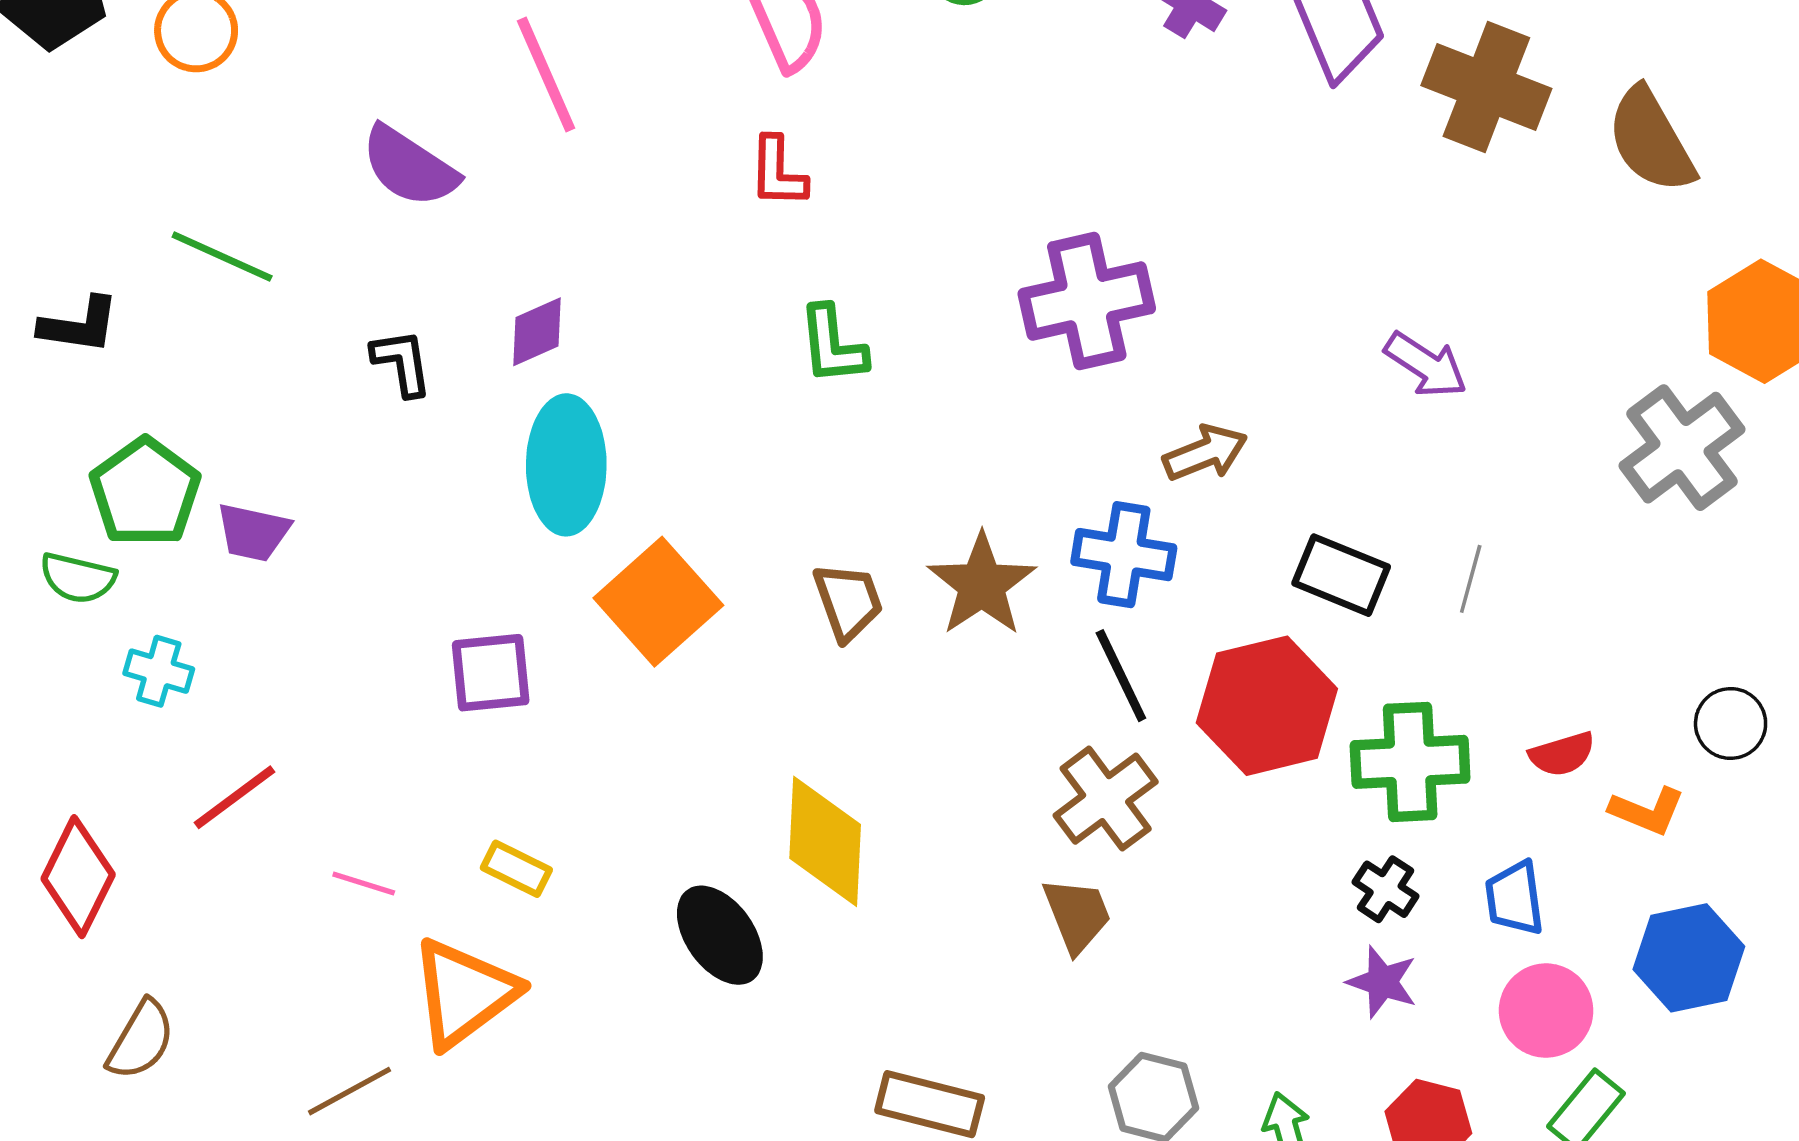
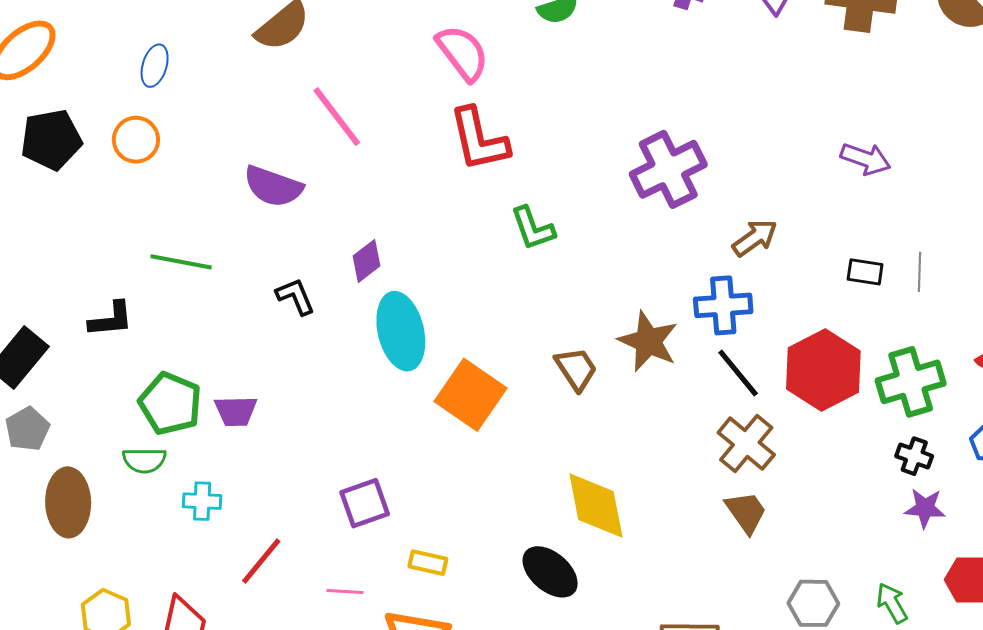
red L-shape: (778, 172) -> (479, 139), size x1.6
black rectangle: (1341, 575) -> (865, 272), moved, size x0.7
purple square: (491, 673) -> (365, 503), moved

